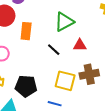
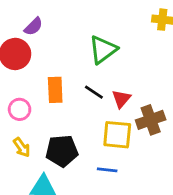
orange rectangle: (26, 31) -> (55, 90), moved
red triangle: (80, 45) -> (121, 99), moved, turned -40

